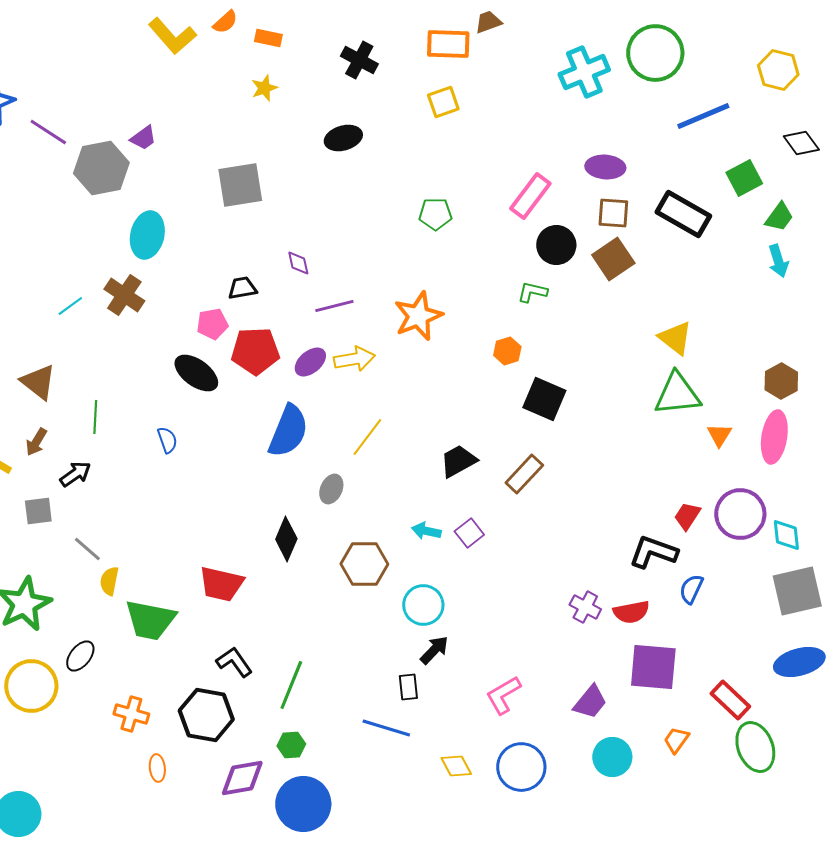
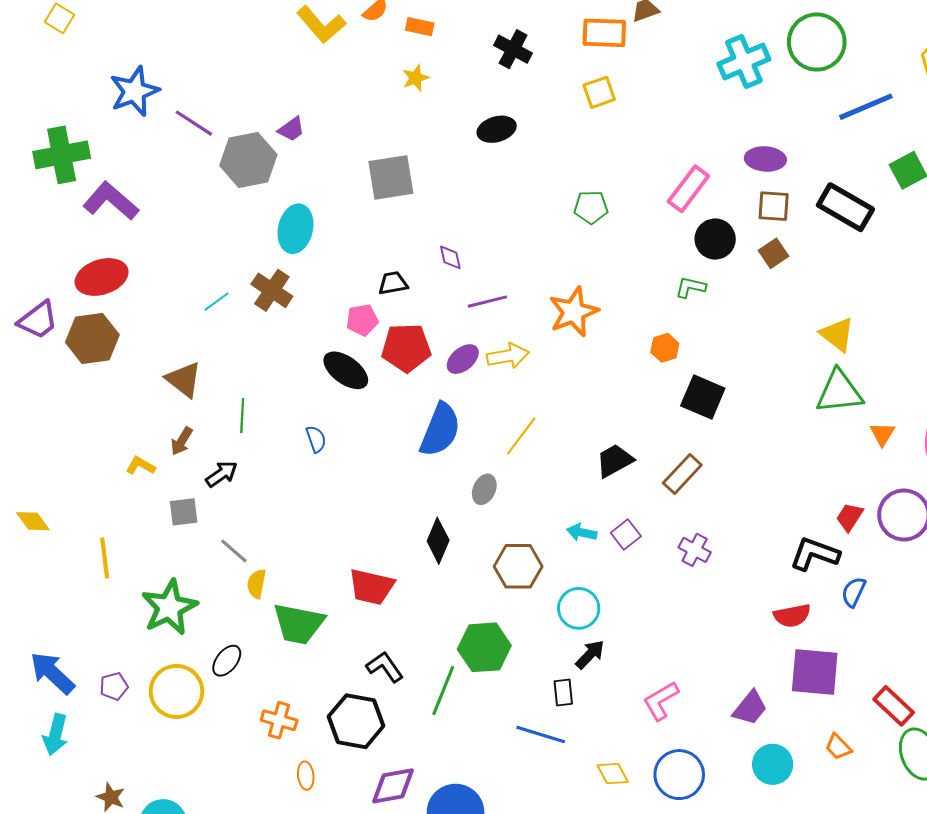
brown square: (613, 259) -> (774, 253), size x0.7
purple cross: (585, 607) -> (695, 550), moved
orange trapezoid: (676, 740) -> (838, 747), turned -80
green hexagon: (291, 745) -> (484, 647), moved, size x1.8

